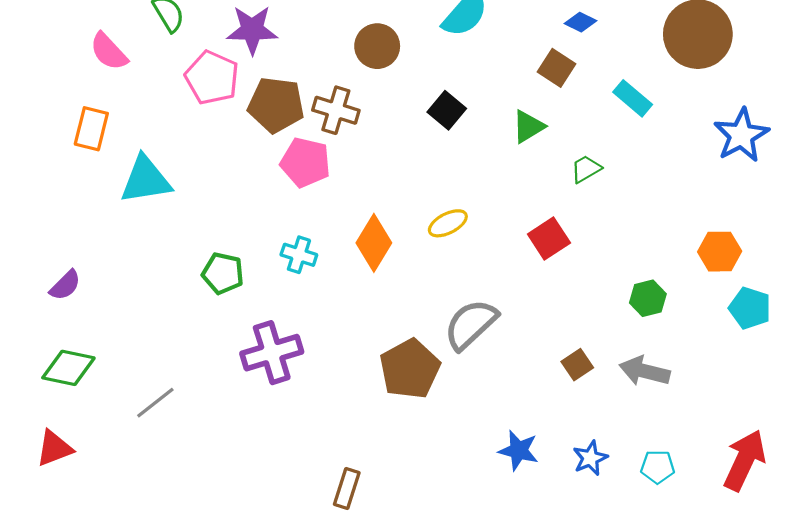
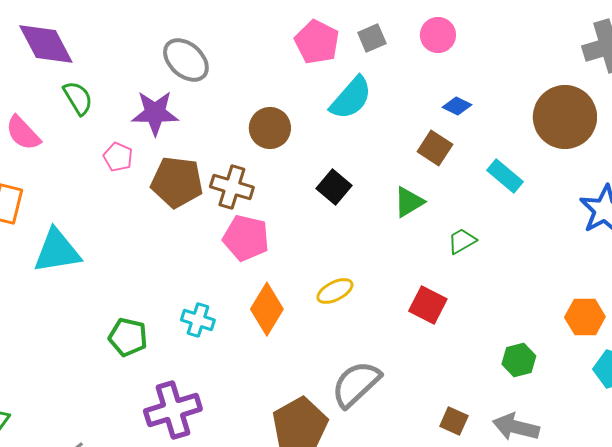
pink pentagon: (212, 78) -> (118, 157), size x0.6
pink pentagon: (305, 162) -> (246, 238), moved
red square: (549, 238) -> (428, 305), turned -30
brown square: (577, 365) -> (454, 421), turned -32

